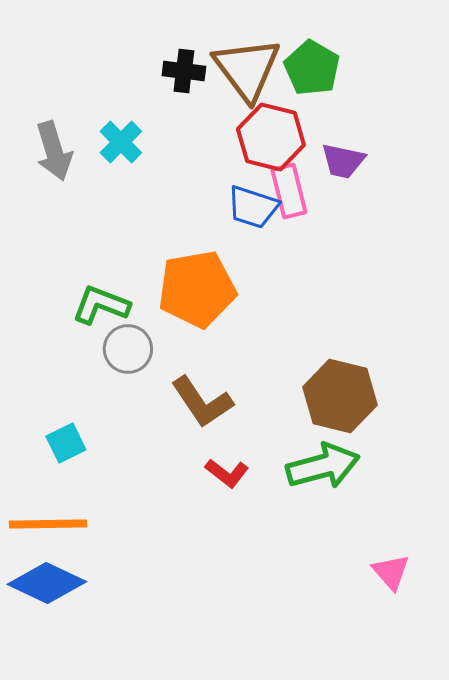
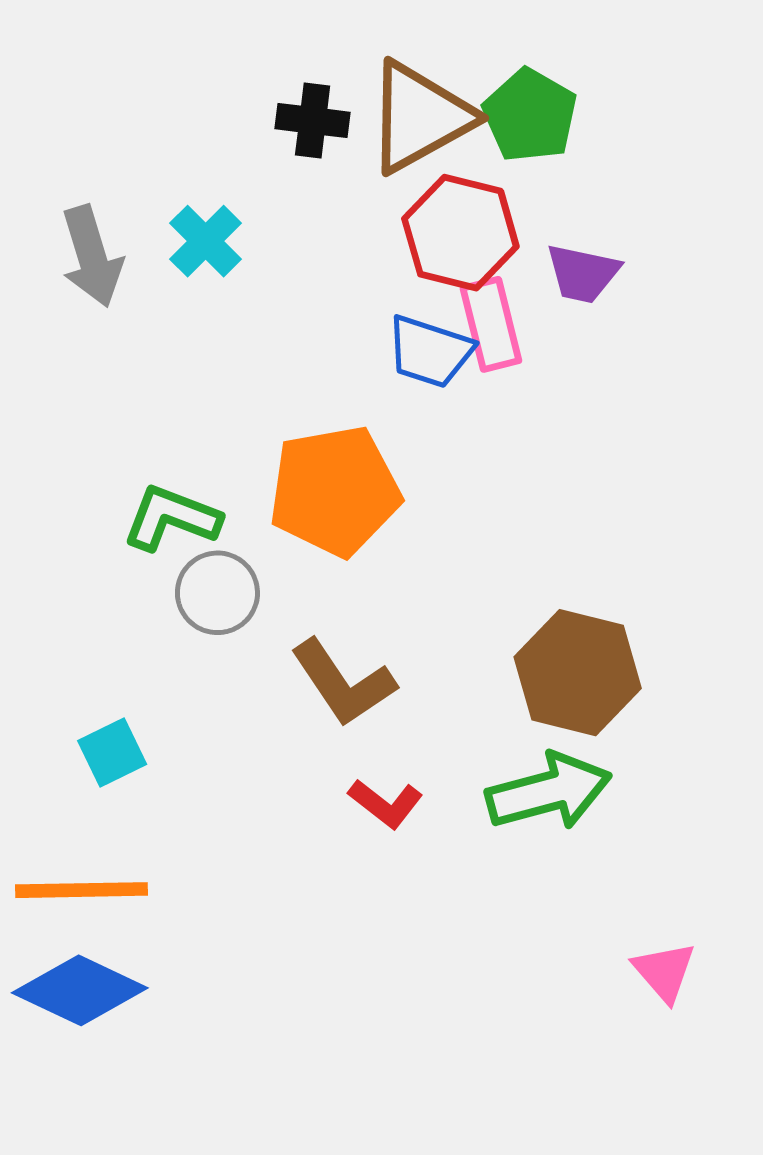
brown triangle: (247, 69) -> (420, 117), turned 38

